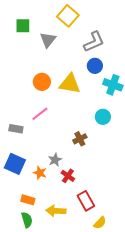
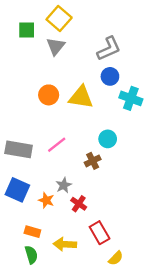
yellow square: (68, 16) -> (59, 19), moved
pink line: (40, 114) -> (57, 145), moved
cyan circle: (103, 117) -> (108, 139), moved
gray rectangle: (16, 129) -> (19, 149), size x1.6

